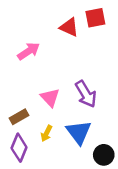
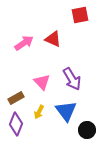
red triangle: (69, 27) -> (53, 39), moved

